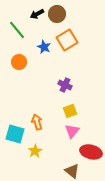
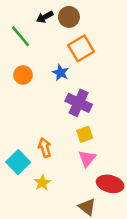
blue star: (44, 47) -> (60, 73), moved
purple cross: (65, 85) -> (79, 103), size x1.5
cyan square: (15, 134) -> (18, 162), turned 30

